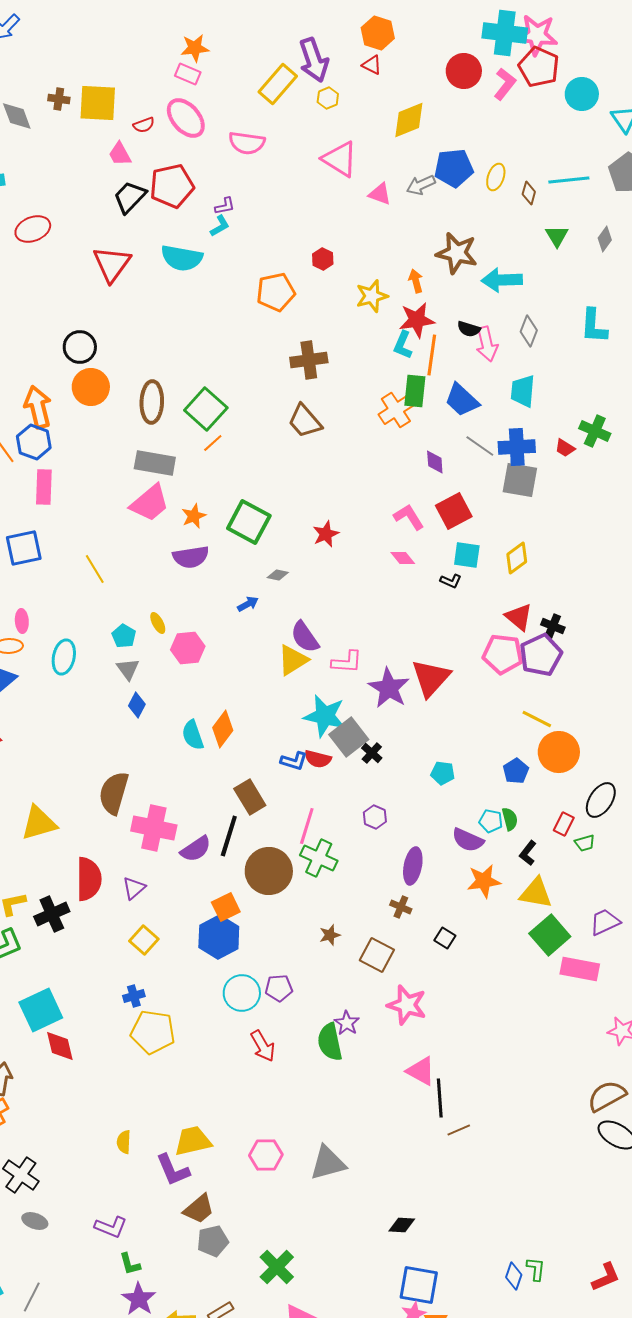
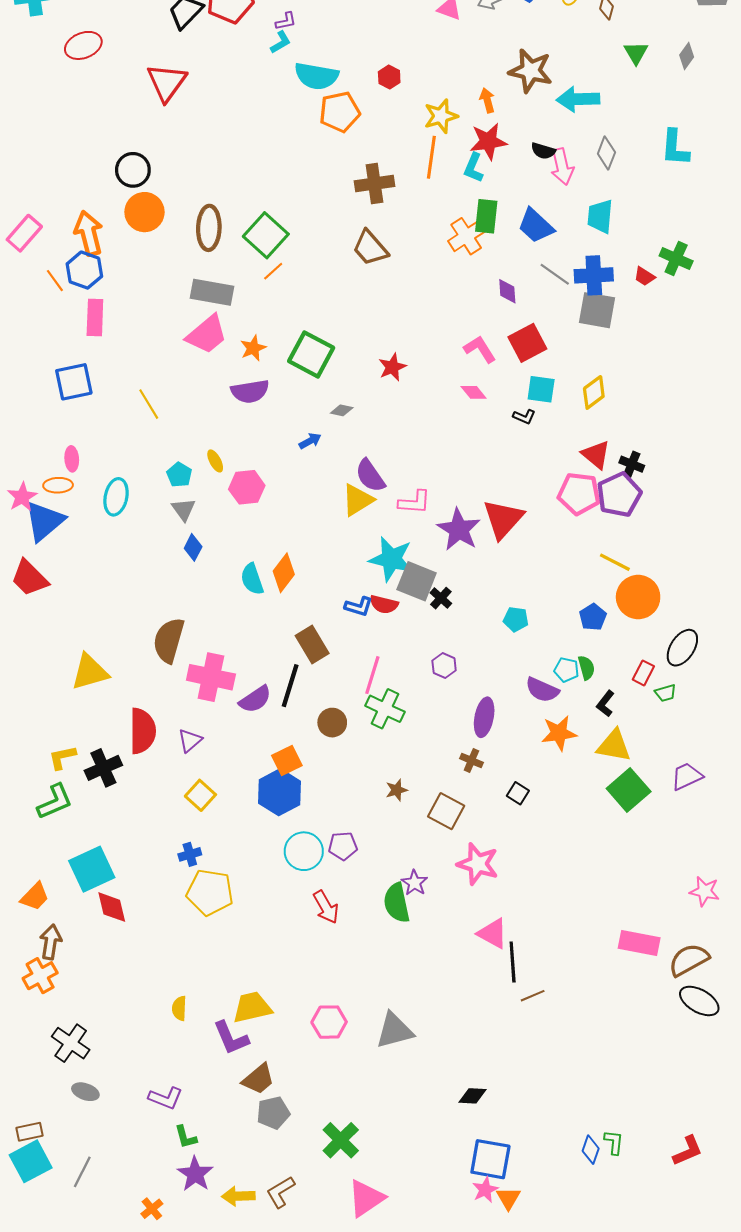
cyan semicircle: (182, 258) -> (316, 76), moved
orange line: (432, 355) -> (431, 157), moved
gray square: (349, 737) -> (417, 581), turned -30
brown circle: (269, 871) -> (332, 723), size x0.6
pink rectangle: (580, 969) -> (639, 943), moved

